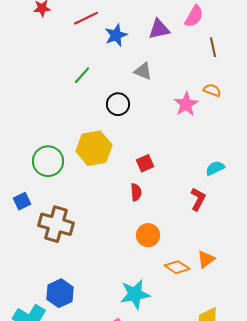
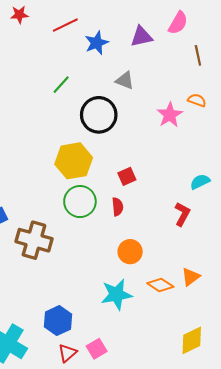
black circle: (118, 104) -> (99, 115), size x1.5
green circle: (48, 161) -> (80, 202), moved
blue hexagon: (60, 293) -> (58, 321), moved
cyan star: (135, 294) -> (116, 294), moved

